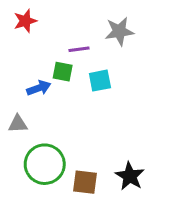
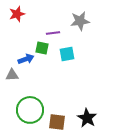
gray triangle: (18, 124) -> (12, 75), moved

